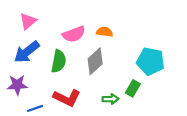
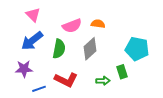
pink triangle: (28, 21) -> (33, 15), turned -35
green rectangle: (133, 88) -> (122, 72), turned -48

